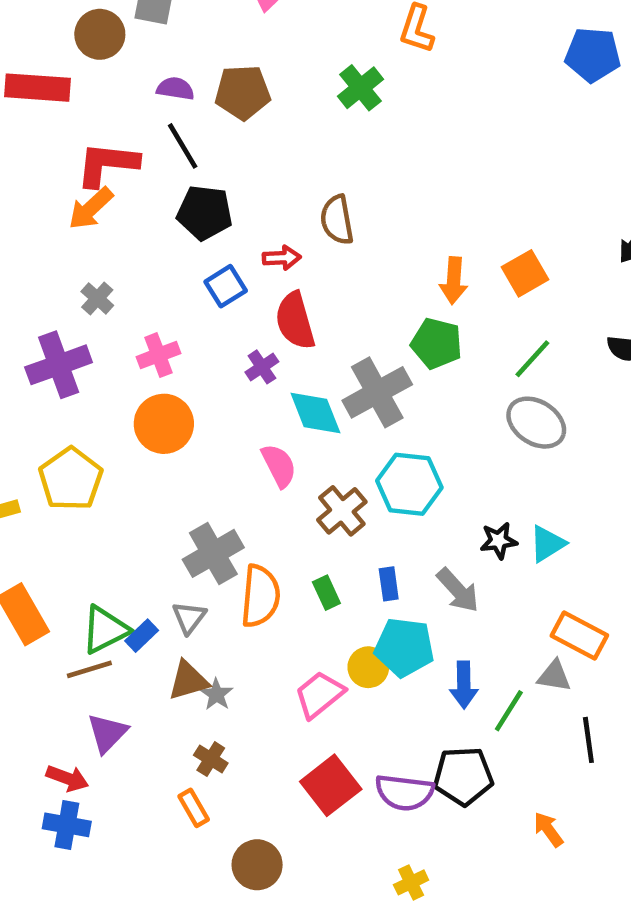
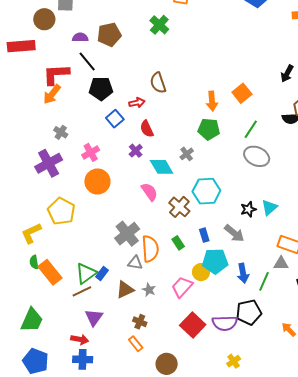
red semicircle: (295, 321) -> (147, 129), size x0.7
gray cross: (377, 392) -> (187, 154), size x0.5
gray triangle: (189, 617) -> (135, 263), moved, turned -49
gray star: (216, 694) -> (149, 290), moved

